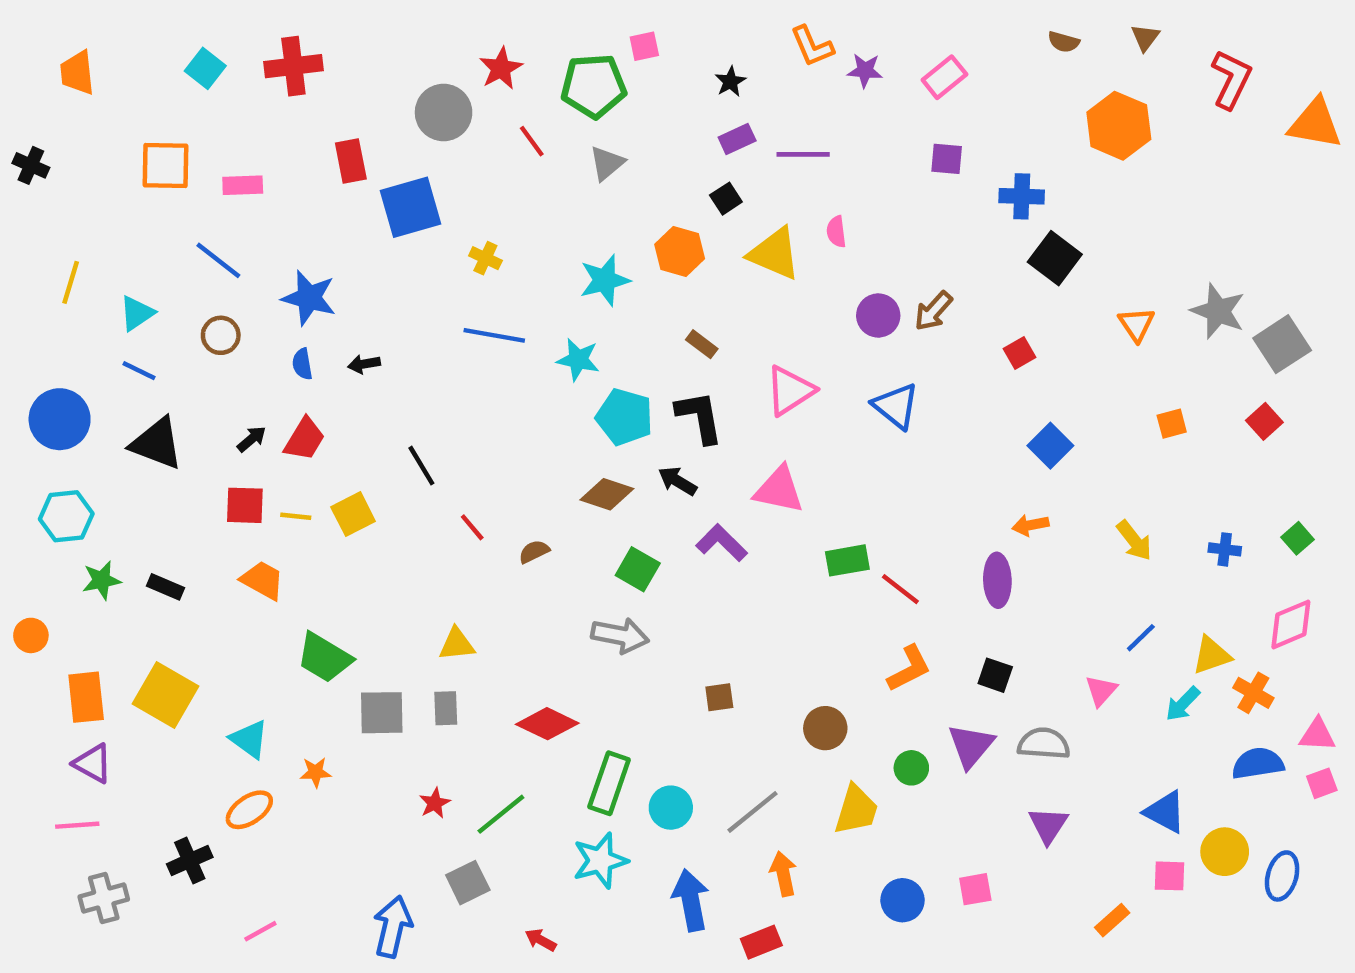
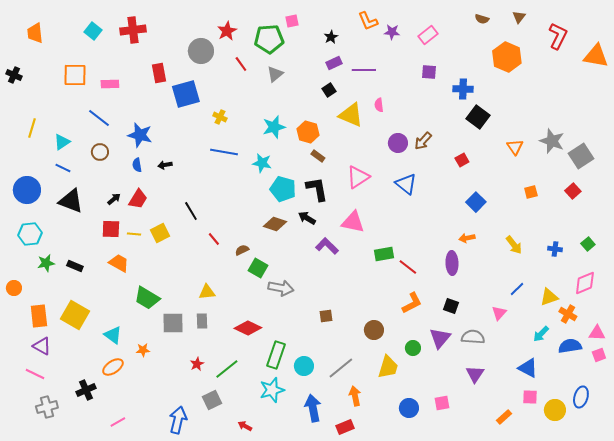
orange hexagon: (680, 251) -> (308, 132), moved
green square: (638, 569) -> (258, 268), moved
cyan arrow: (1183, 704) -> (541, 334), moved
pink line: (77, 825) -> (35, 374), turned 30
yellow circle: (1225, 852) -> (555, 410), moved

